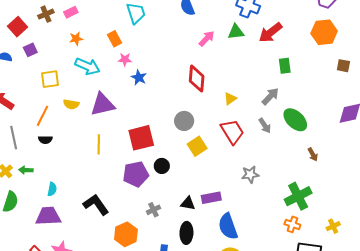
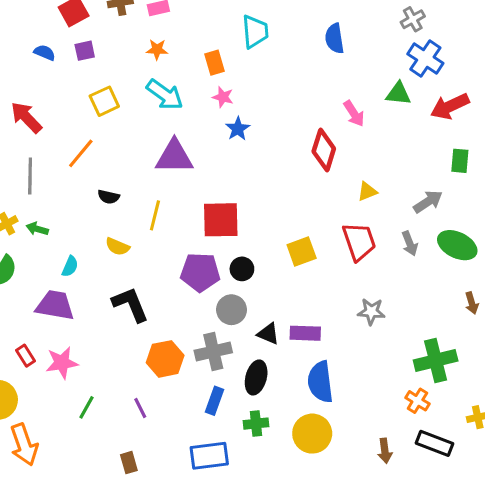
pink arrow: (207, 38) -> (354, 114), moved, turned 90
yellow square: (50, 79) -> (104, 101), turned -30
yellow semicircle: (71, 104) -> (117, 247), moved
green ellipse: (295, 120) -> (457, 245), turned -30
gray circle: (184, 121) -> (232, 310), moved
black semicircle: (45, 140) -> (109, 197), moved
gray cross: (153, 210) -> (213, 351), moved, size x1.6

